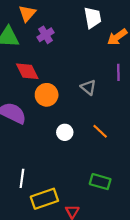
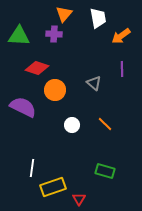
orange triangle: (27, 13) -> (64, 14), moved
purple cross: (45, 35) -> (54, 34), turned 35
red diamond: (27, 71) -> (37, 68), turned -45

